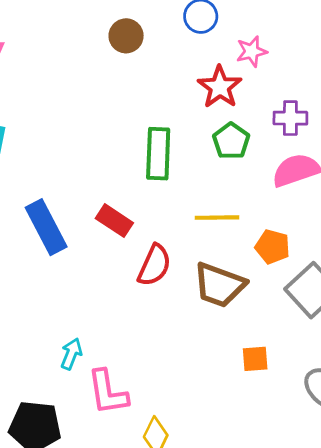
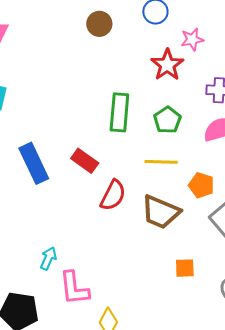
green pentagon: (231, 141) -> (167, 120), moved

